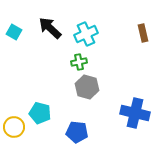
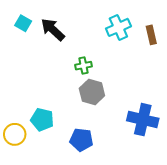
cyan square: (14, 32) -> (23, 23), moved
cyan cross: (86, 34) -> (118, 27), moved

